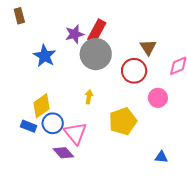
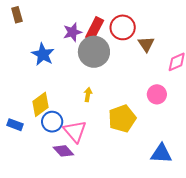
red circle: (134, 71) -> (123, 27), moved
blue rectangle: (29, 126) -> (15, 125), moved
blue triangle: (161, 157) -> (161, 154), size x1.6

